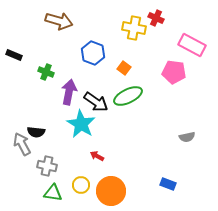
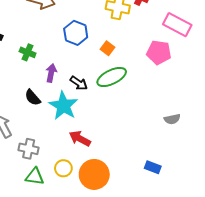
purple arrow: (69, 92) -> (51, 73), size x0.7
black arrow: (96, 102) -> (79, 83), size x0.7
black semicircle: (36, 132) -> (33, 98), moved, turned 42
red arrow: (97, 156) -> (80, 139), size x1.5

